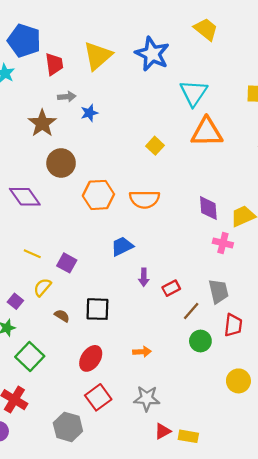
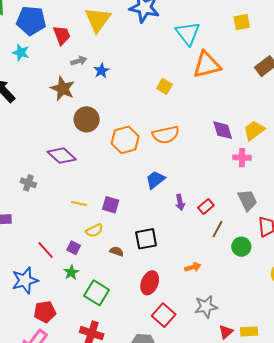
yellow semicircle: (42, 287) -> (94, 230), turned -144
brown line: (191, 311) -> (217, 229), moved

